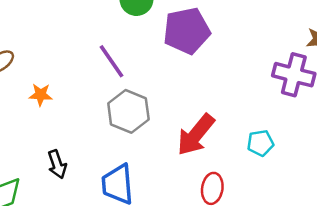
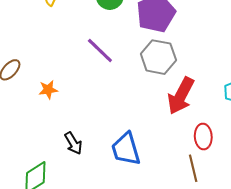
gray hexagon: (128, 111) -> (158, 57), moved

